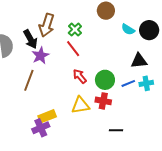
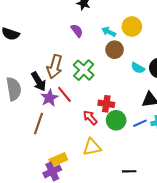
green cross: (75, 30) -> (84, 70), size x1.5
red line: (73, 49) -> (64, 94), moved
red cross: (103, 101) -> (106, 104), moved

